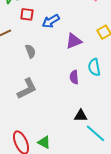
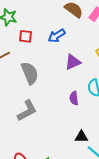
blue arrow: (51, 21) -> (57, 36), moved
gray semicircle: (30, 51) -> (30, 73), size x1.6

